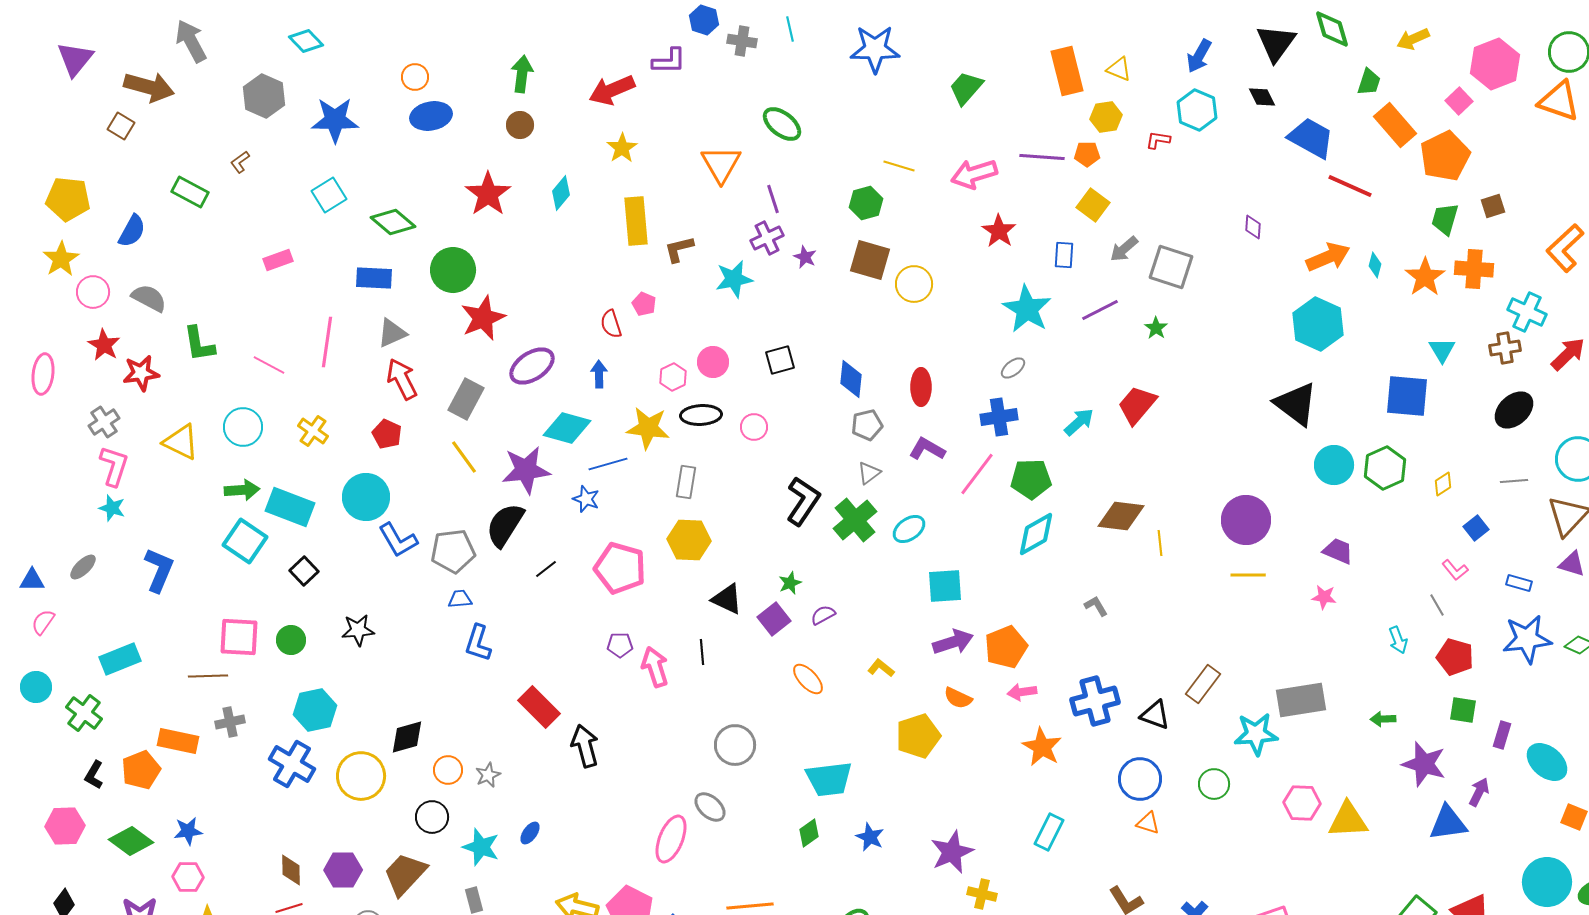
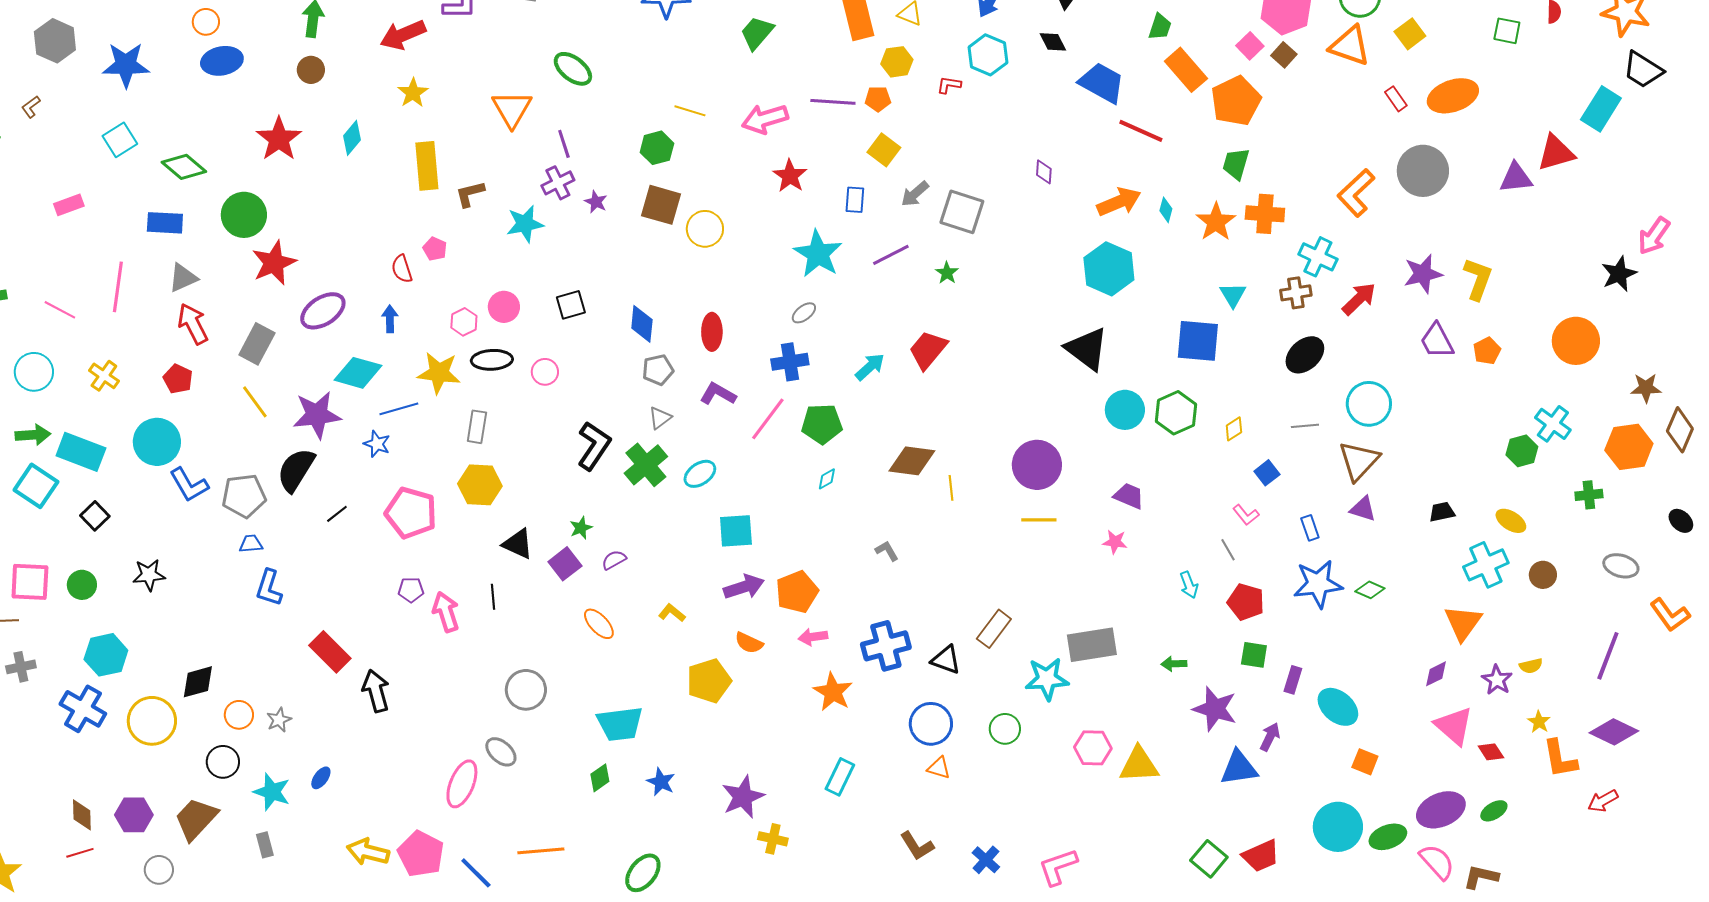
brown square: (1493, 206) -> (1284, 55), moved, turned -30
cyan diamond: (1036, 534) -> (827, 479), size x0.5
blue rectangle: (1519, 583) -> (1310, 528), turned 55

